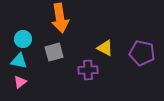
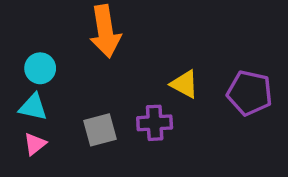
gray square: (54, 52) -> (100, 130), moved

